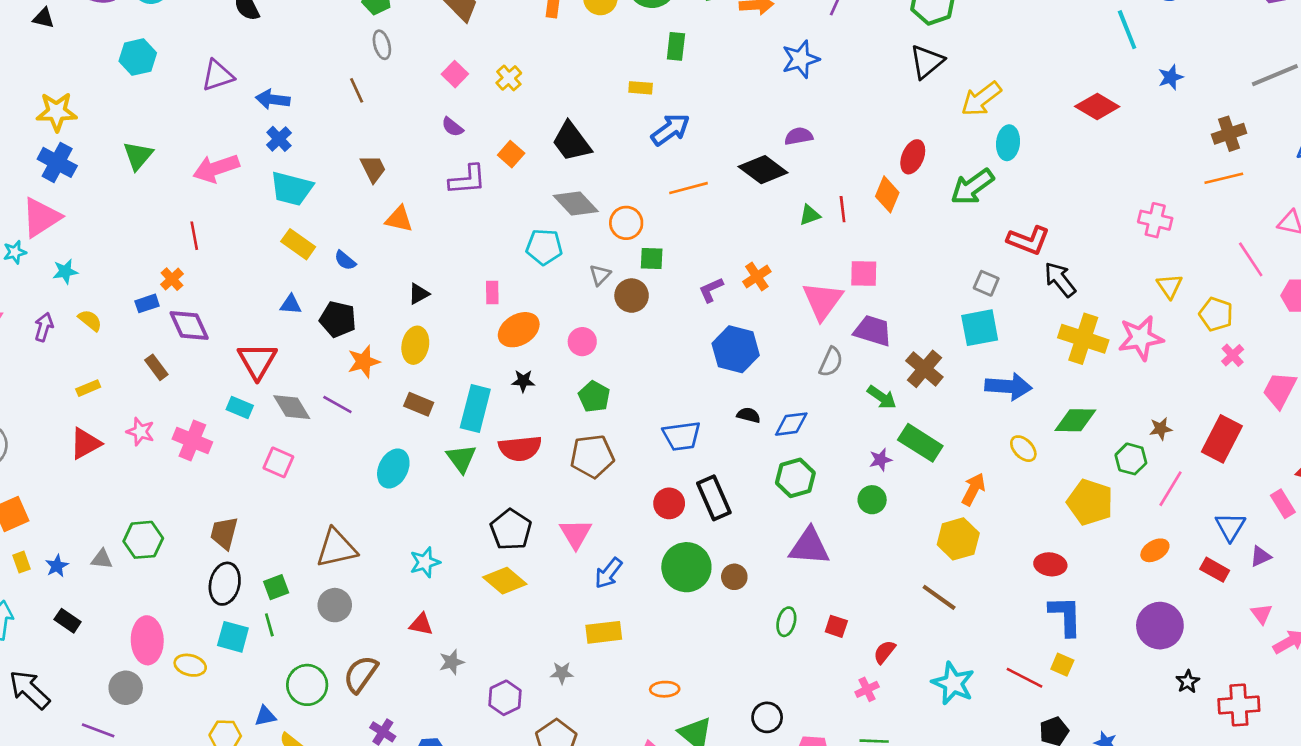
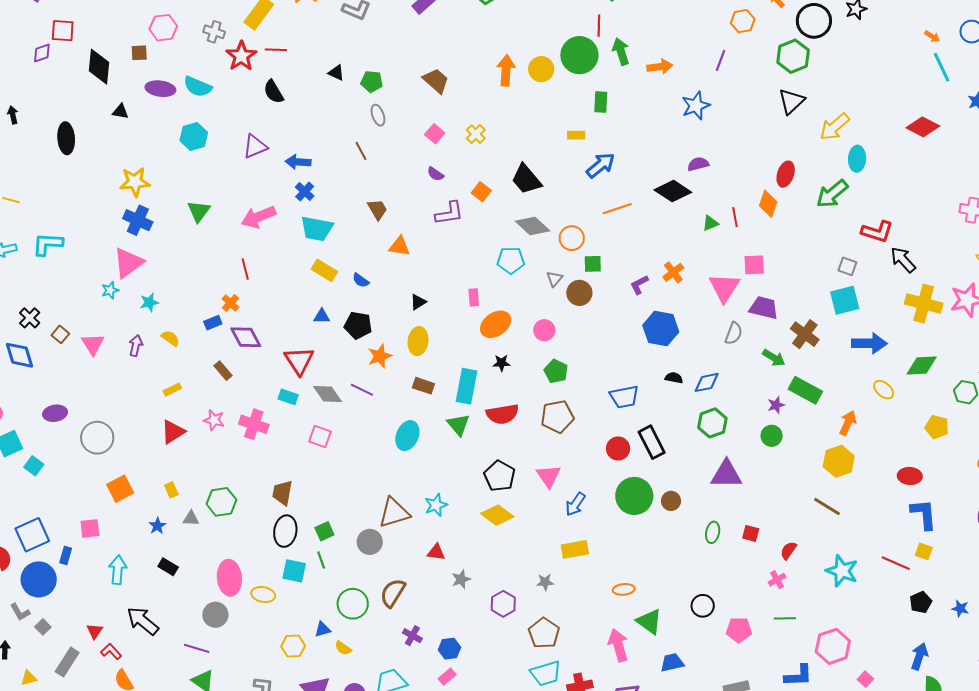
yellow pentagon: (1090, 502) -> (937, 427), size x0.7
brown triangle: (336, 548) -> (394, 513), moved
yellow rectangle: (21, 562) -> (171, 490), moved

